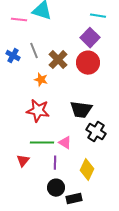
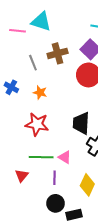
blue cross: (13, 56) -> (11, 87), moved
brown cross: (58, 60) -> (58, 53), moved, turned 30
black trapezoid: (81, 110) -> (81, 123), turned 85

